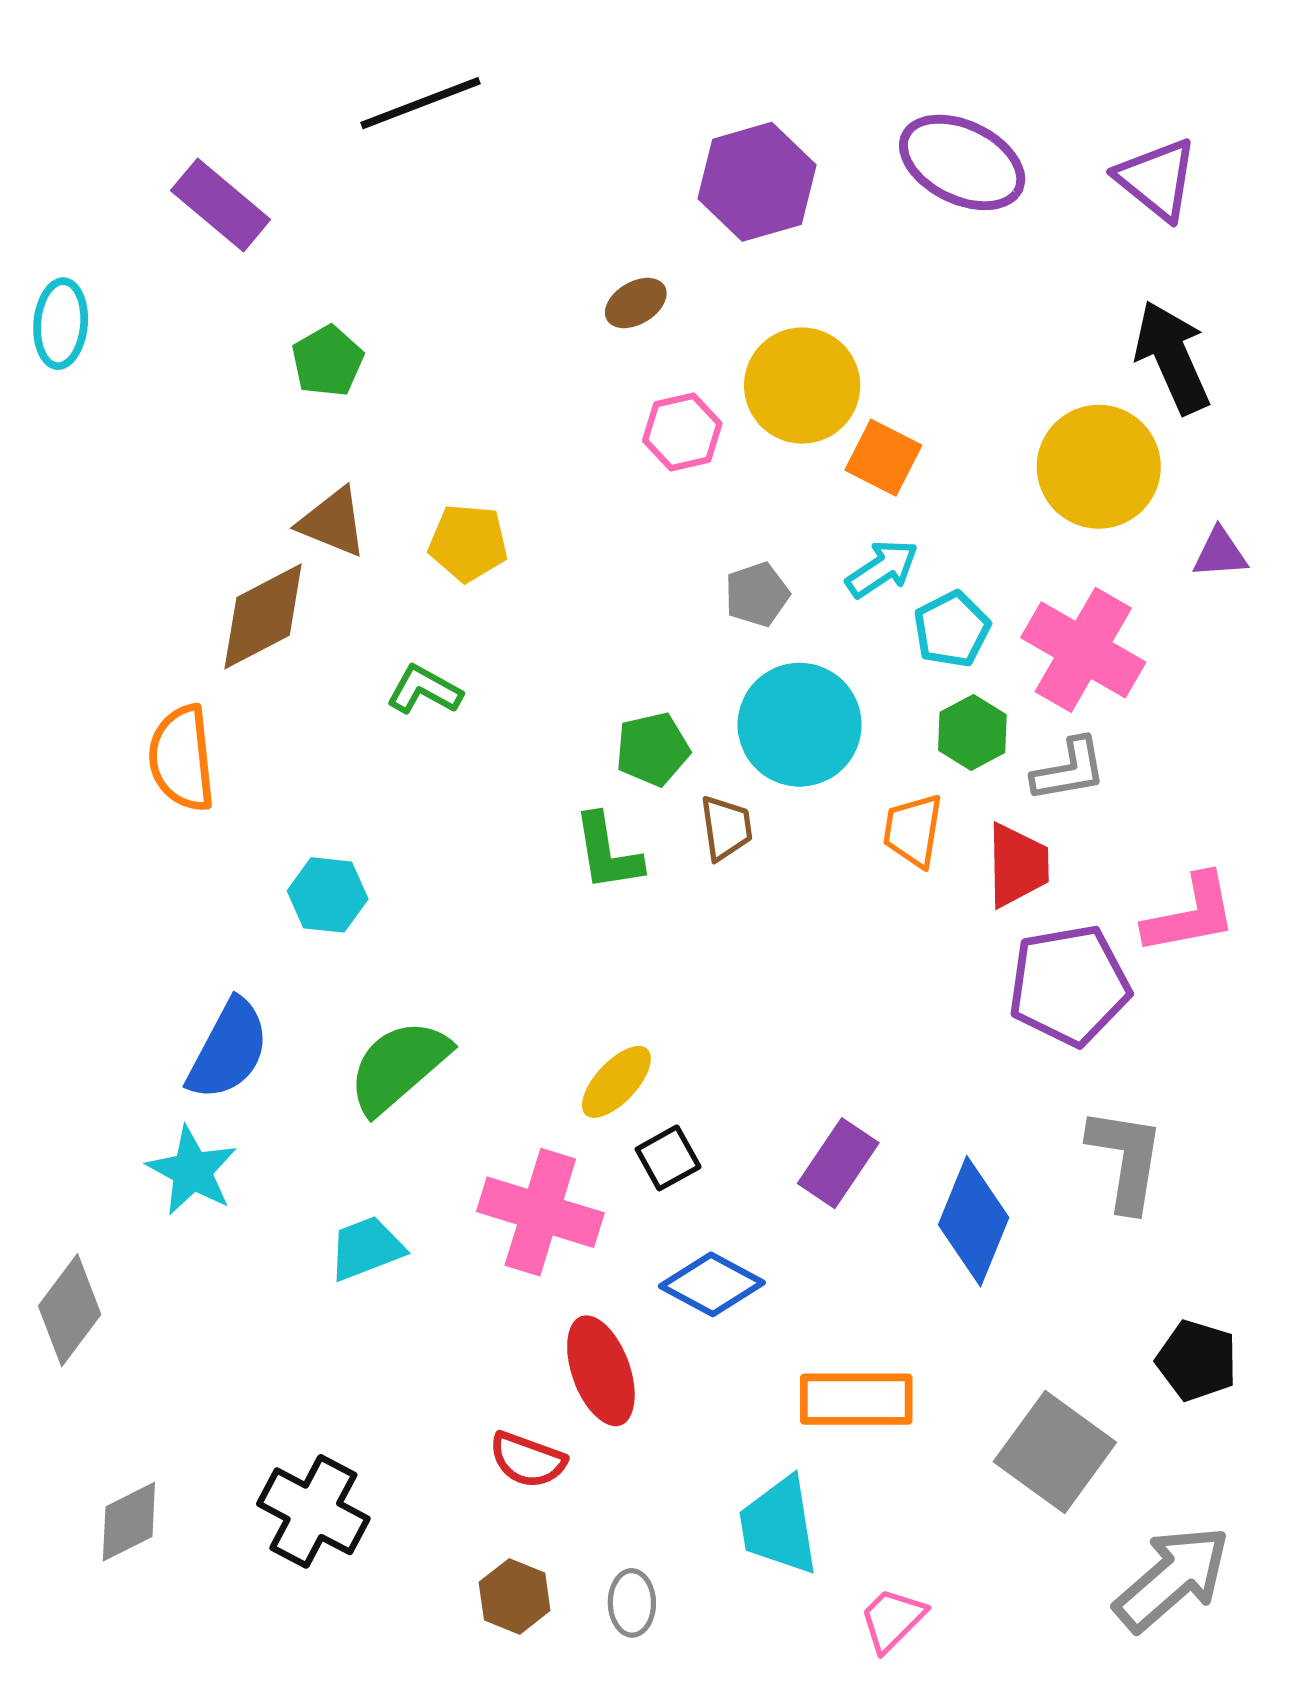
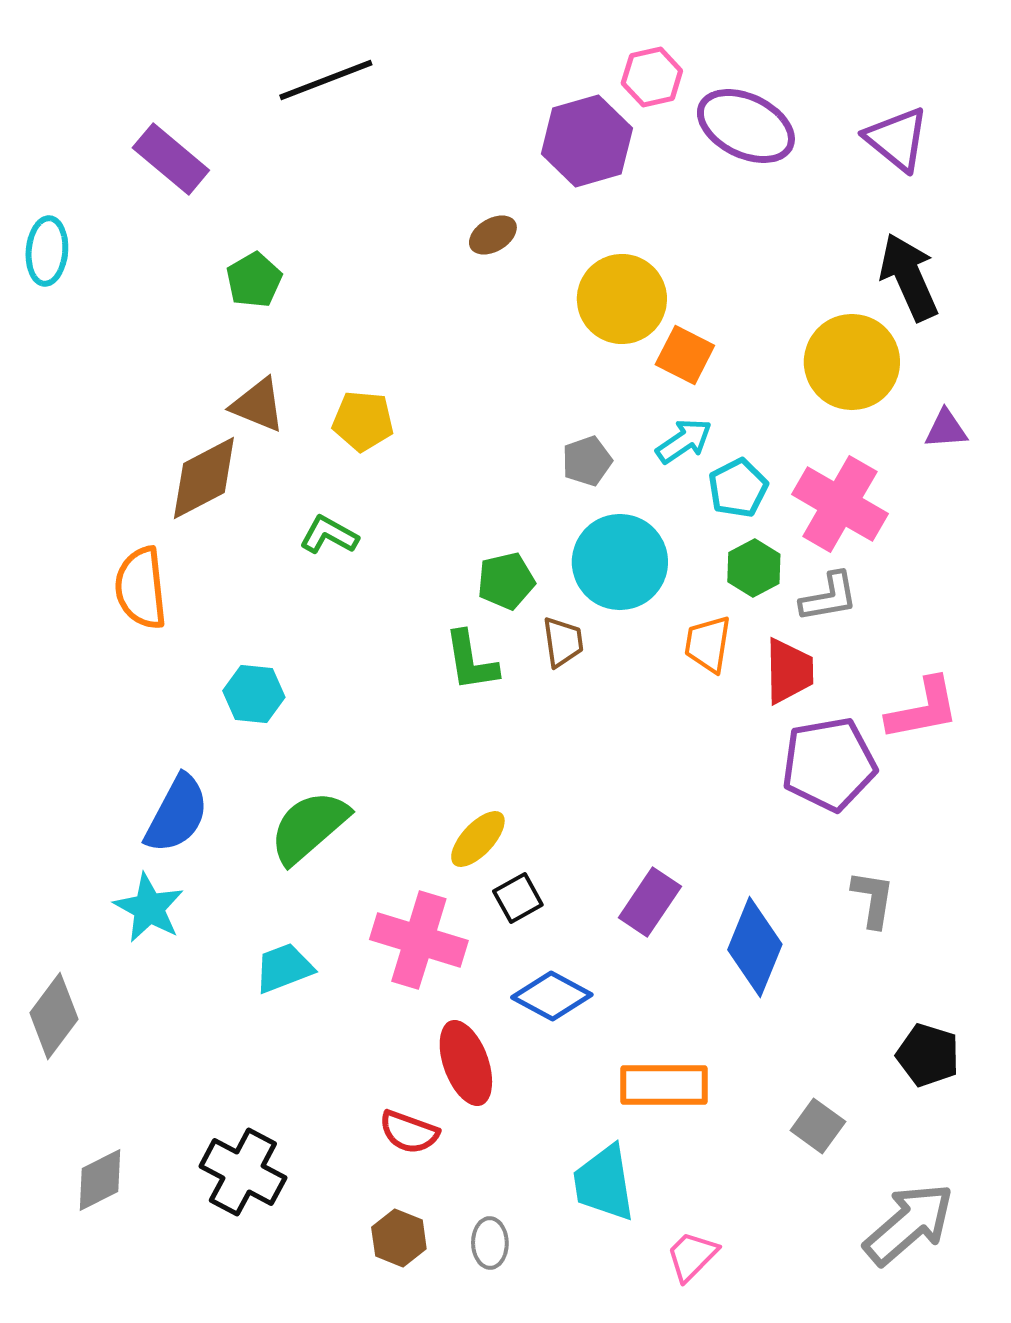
pink hexagon: (682, 432) -> (652, 77), moved
gray L-shape: (1126, 1159) -> (873, 899), size x0.7
gray square: (1055, 1452) -> (818, 1126), size x0.6

